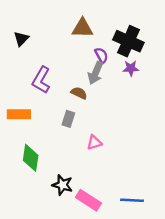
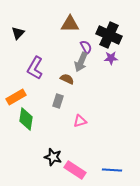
orange rectangle: (19, 114) -> (16, 97), turned -30
green diamond: (31, 158) -> (26, 119), moved

